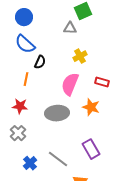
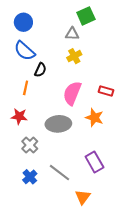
yellow cross: (80, 56) -> (74, 56), moved
gray cross: (18, 133) -> (30, 145), moved

